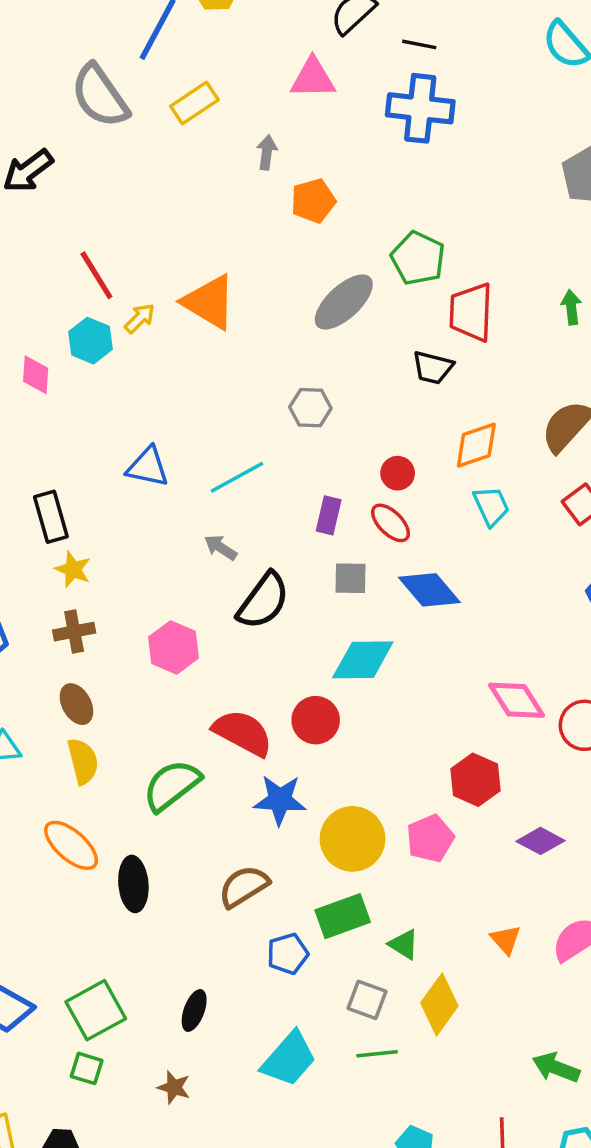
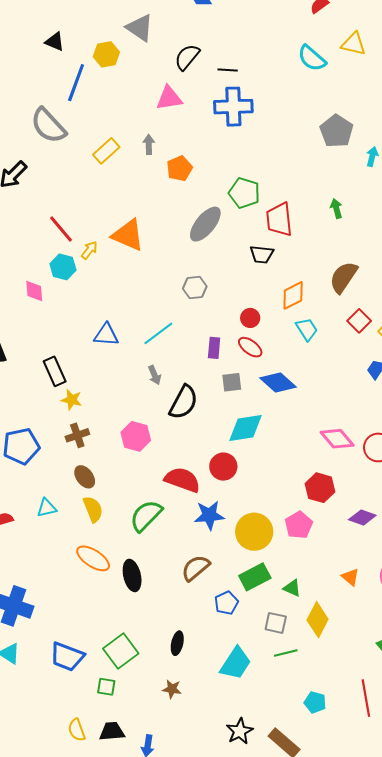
yellow rectangle: (194, 103) -> (106, 151), moved
gray arrow: (221, 547) -> (155, 375), turned -138
green square: (87, 1068) -> (106, 687), moved

